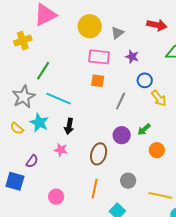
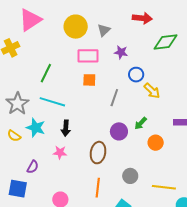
green line: (43, 71) -> (46, 73), moved

